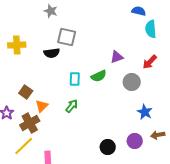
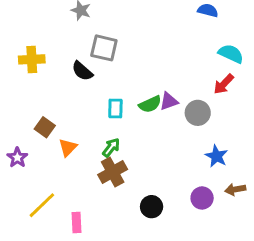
cyan semicircle: (151, 29) -> (231, 54), moved, turned 120
black semicircle: (52, 53) -> (82, 71), turned 49
purple triangle: (117, 57) -> (169, 101), moved
brown cross: (30, 123) -> (113, 172), moved
black circle: (108, 147) -> (152, 207), moved

